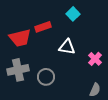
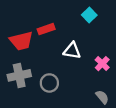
cyan square: (73, 14) -> (89, 15), moved
gray semicircle: (95, 90) -> (102, 97), turned -64

